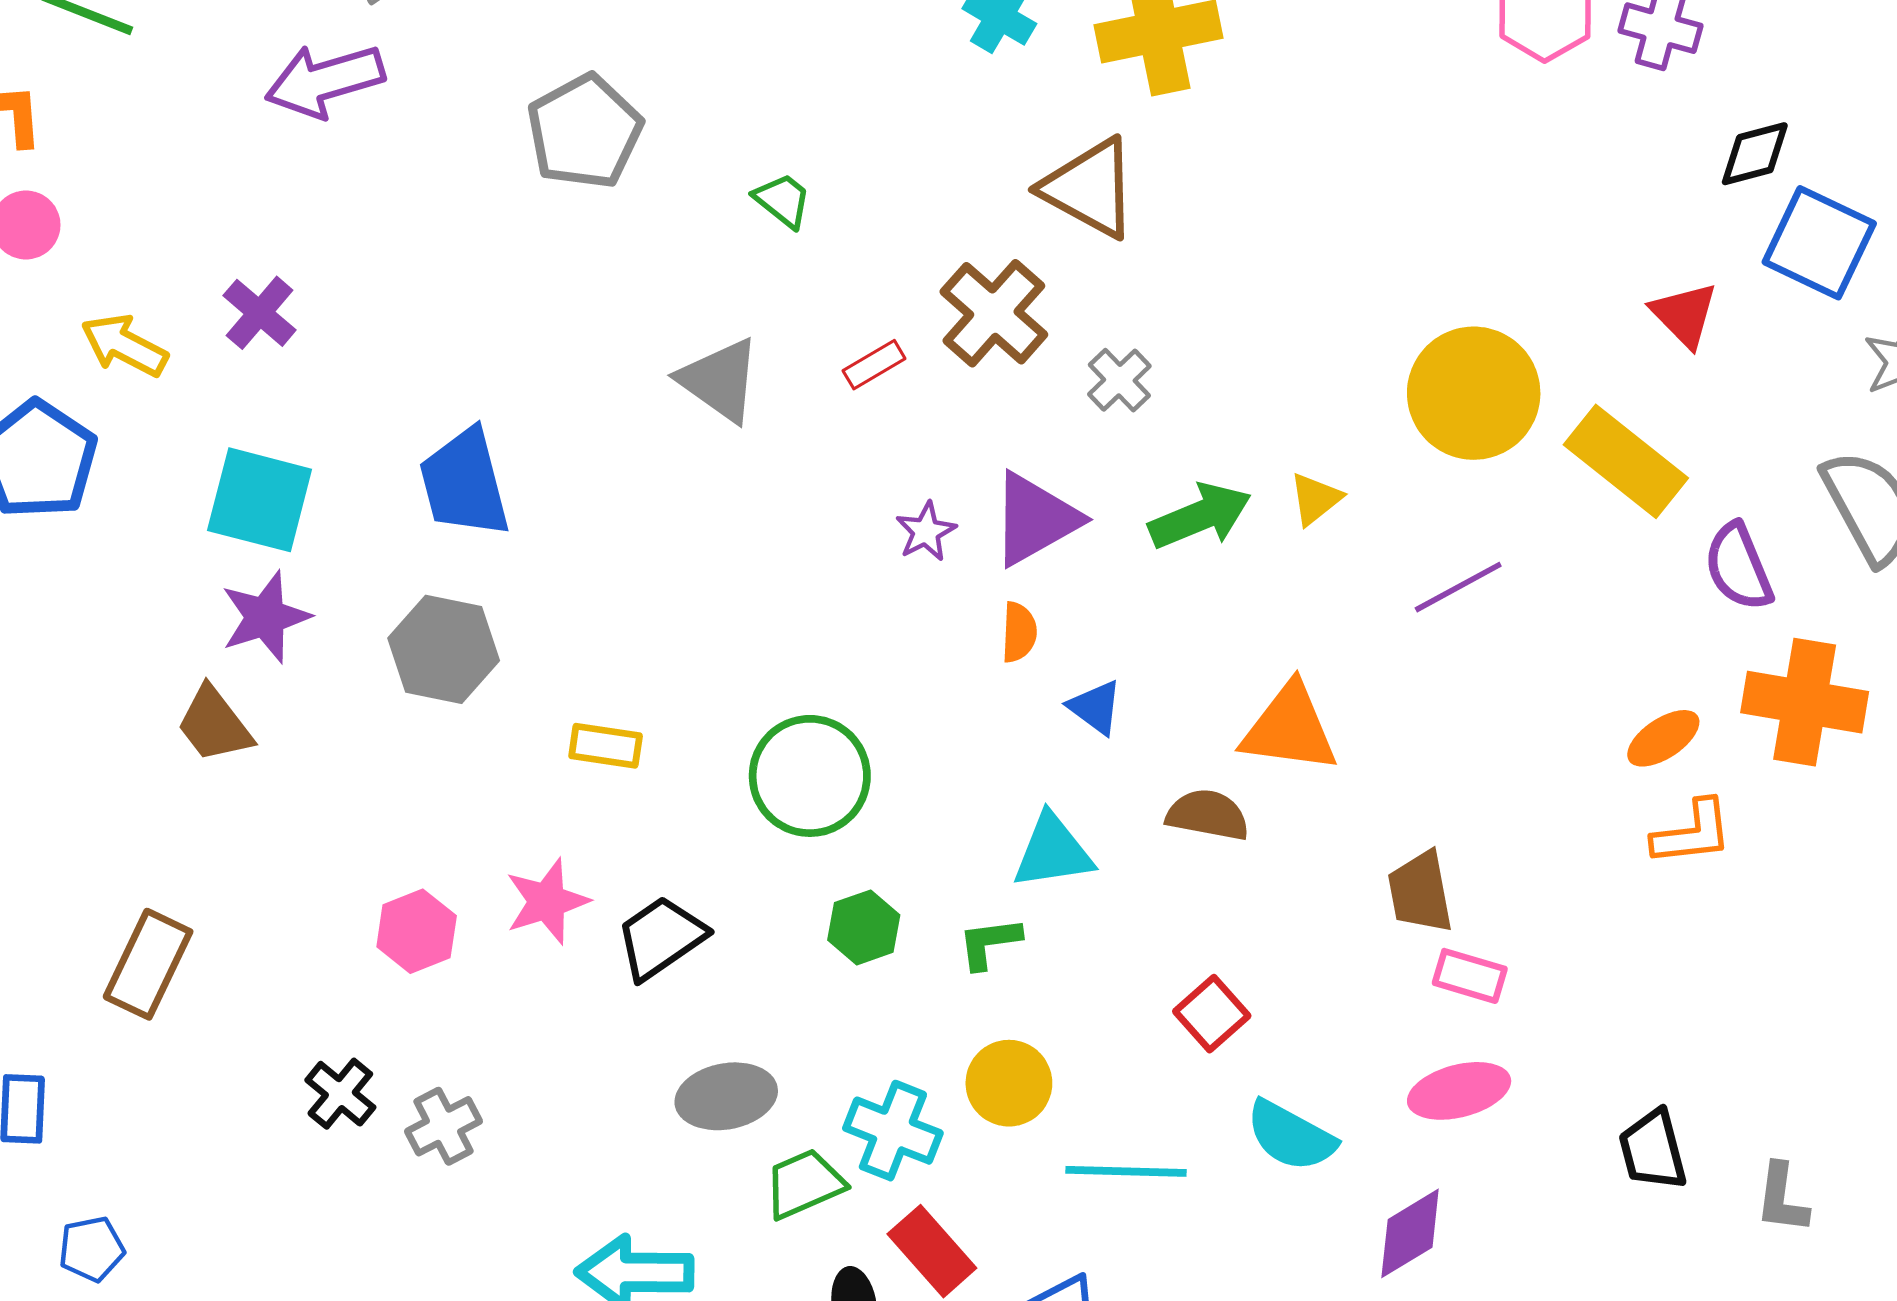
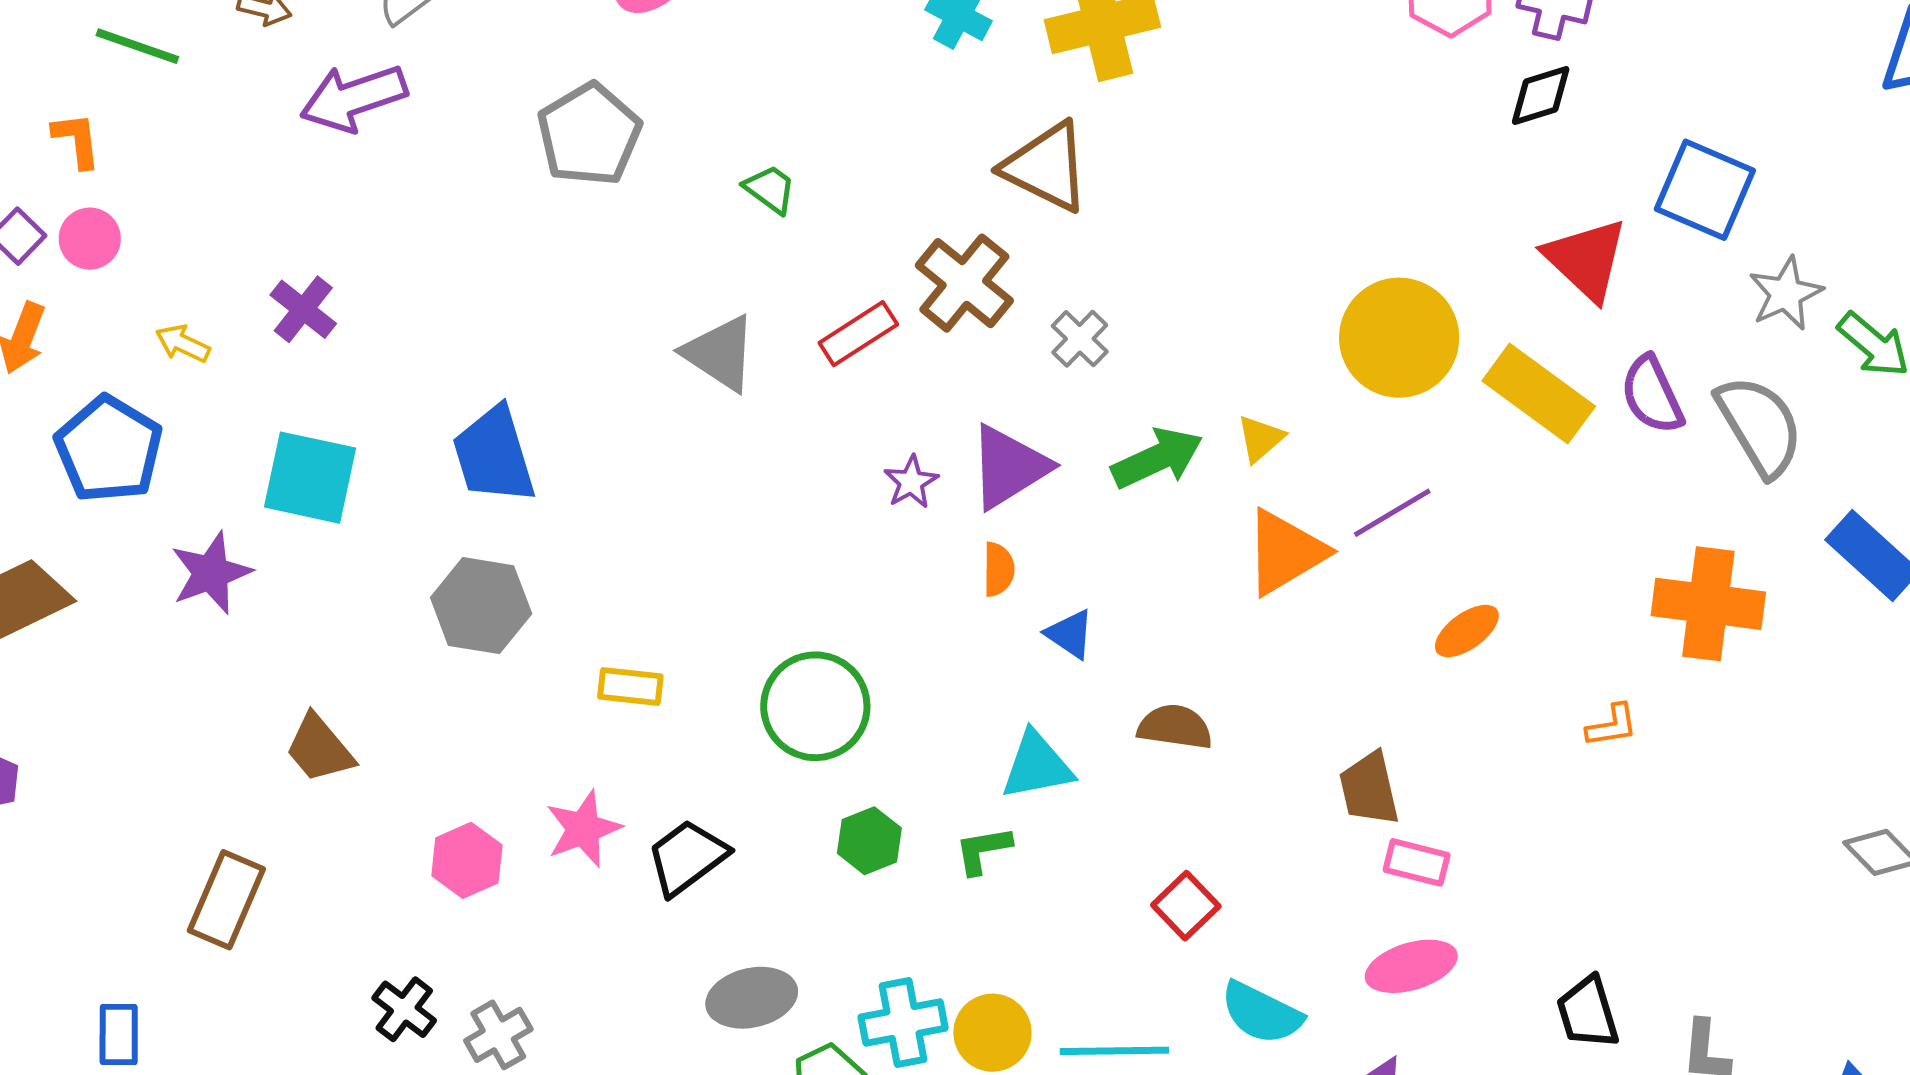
black diamond: (1755, 154) -> (1541, 96), moved
red triangle: (1684, 315) -> (1586, 259), size x1.4
yellow arrow: (124, 345) -> (183, 343), size x0.7
red rectangle: (874, 365) -> (858, 334), size x1.4
purple semicircle: (1738, 567) -> (1652, 395), moved
purple star: (265, 617) -> (211, 573), moved
brown trapezoid: (214, 724) -> (319, 749), moved
orange triangle: (1290, 728) -> (1285, 552), moved, turned -36
orange ellipse: (1663, 738) -> (1467, 631), moved
orange L-shape: (1692, 833) -> (1612, 726), size x0.7
yellow circle: (1009, 1083) -> (992, 1033), moved
cyan cross: (893, 1131) -> (903, 1023), turned -30

